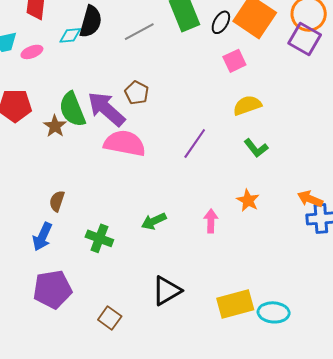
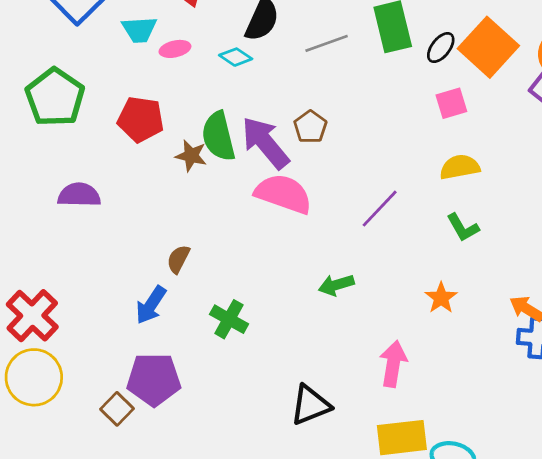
cyan diamond: (70, 35) -> (236, 57), moved, turned 30
brown star: (55, 126) -> (191, 156), turned -30
green arrow: (154, 221) -> (336, 285), moved
pink arrow: (211, 221) -> (393, 364), moved, size x1.4
brown square: (110, 318) -> (117, 409), moved

